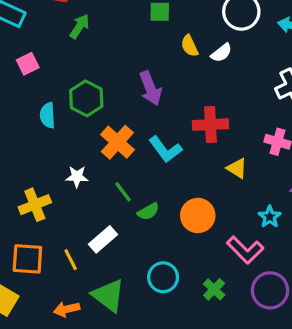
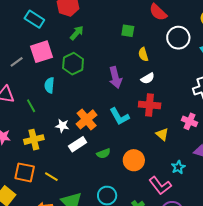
white semicircle: (221, 53) -> (148, 78), moved
pink square: (28, 64) -> (42, 52), size x1.6
green hexagon: (86, 98) -> (73, 64), moved
orange cross: (117, 142) -> (87, 119), moved
green line: (123, 192) -> (31, 106), moved
white rectangle: (103, 239) -> (78, 144), moved
yellow line: (71, 260) -> (51, 177), turned -40

